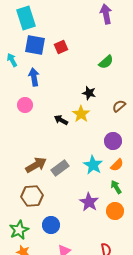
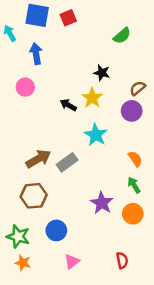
purple circle: (113, 141) -> (132, 111), moved
cyan star: (93, 165) -> (96, 135), moved
orange semicircle: (117, 165) -> (135, 159), turned -80
green star: (19, 230) -> (18, 236), turned -30

